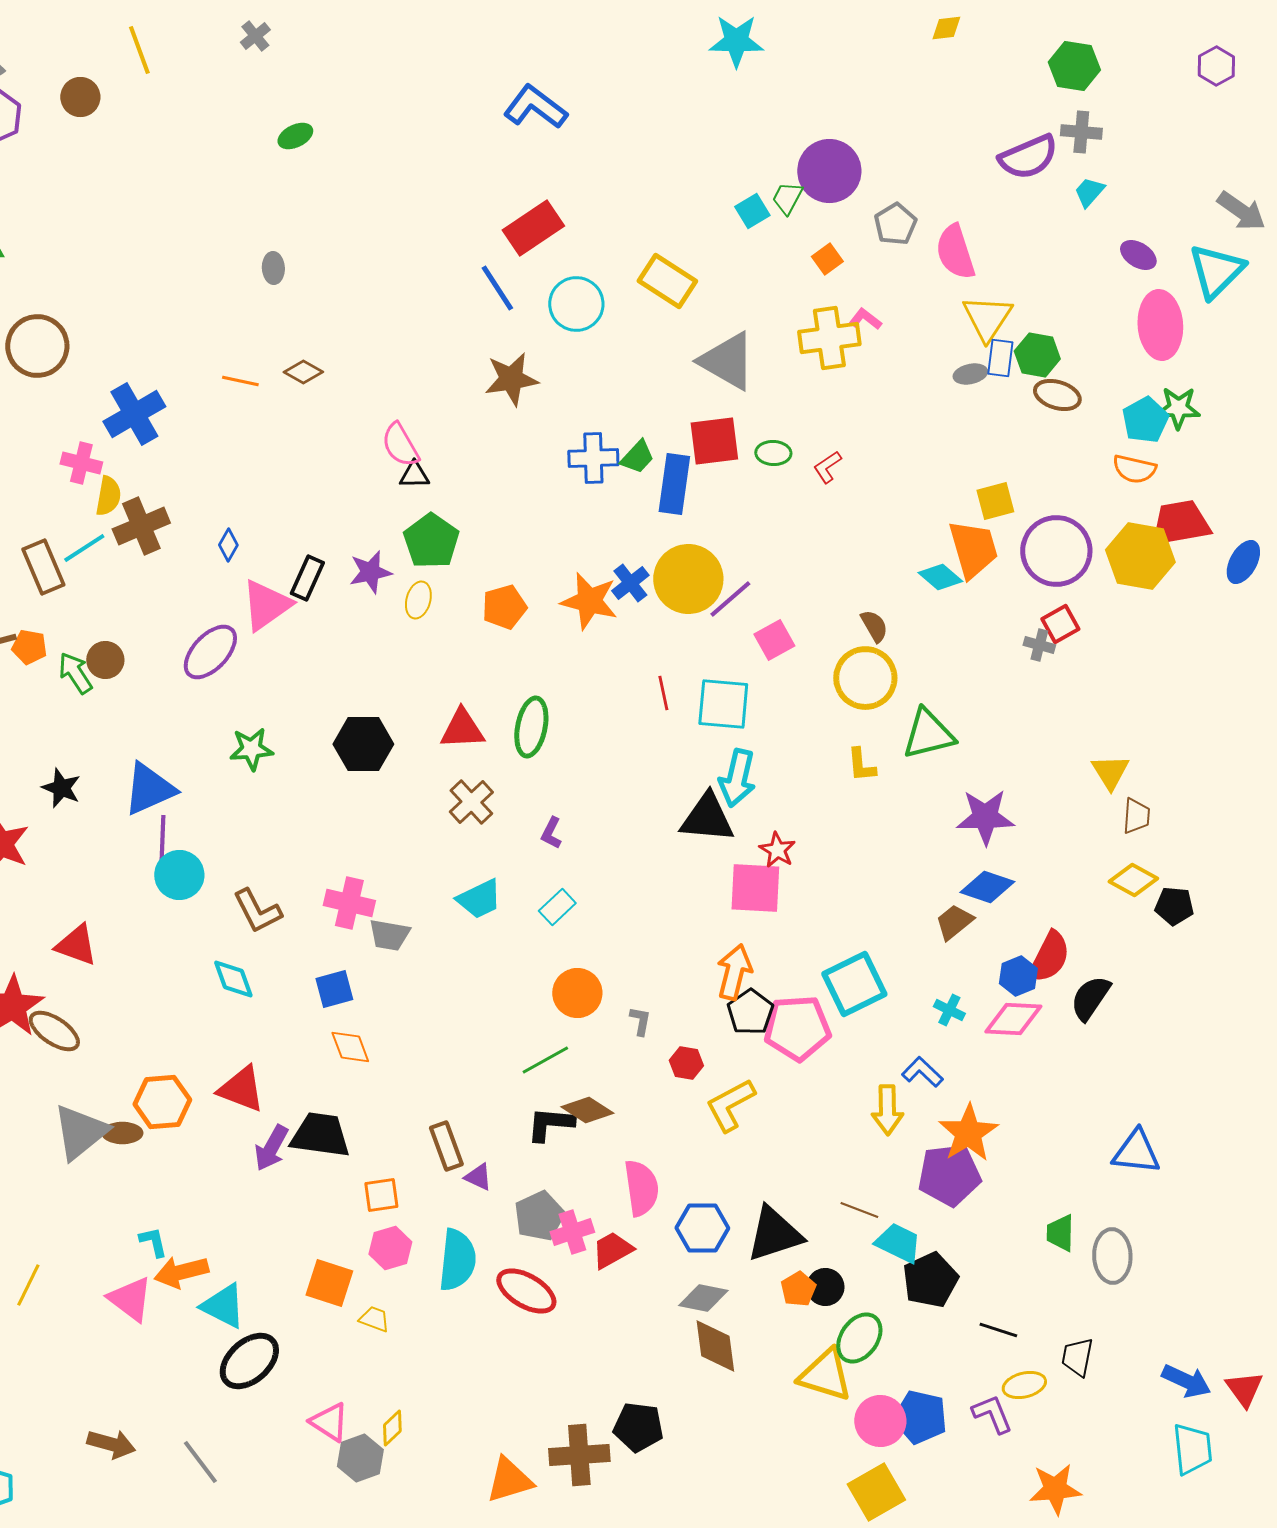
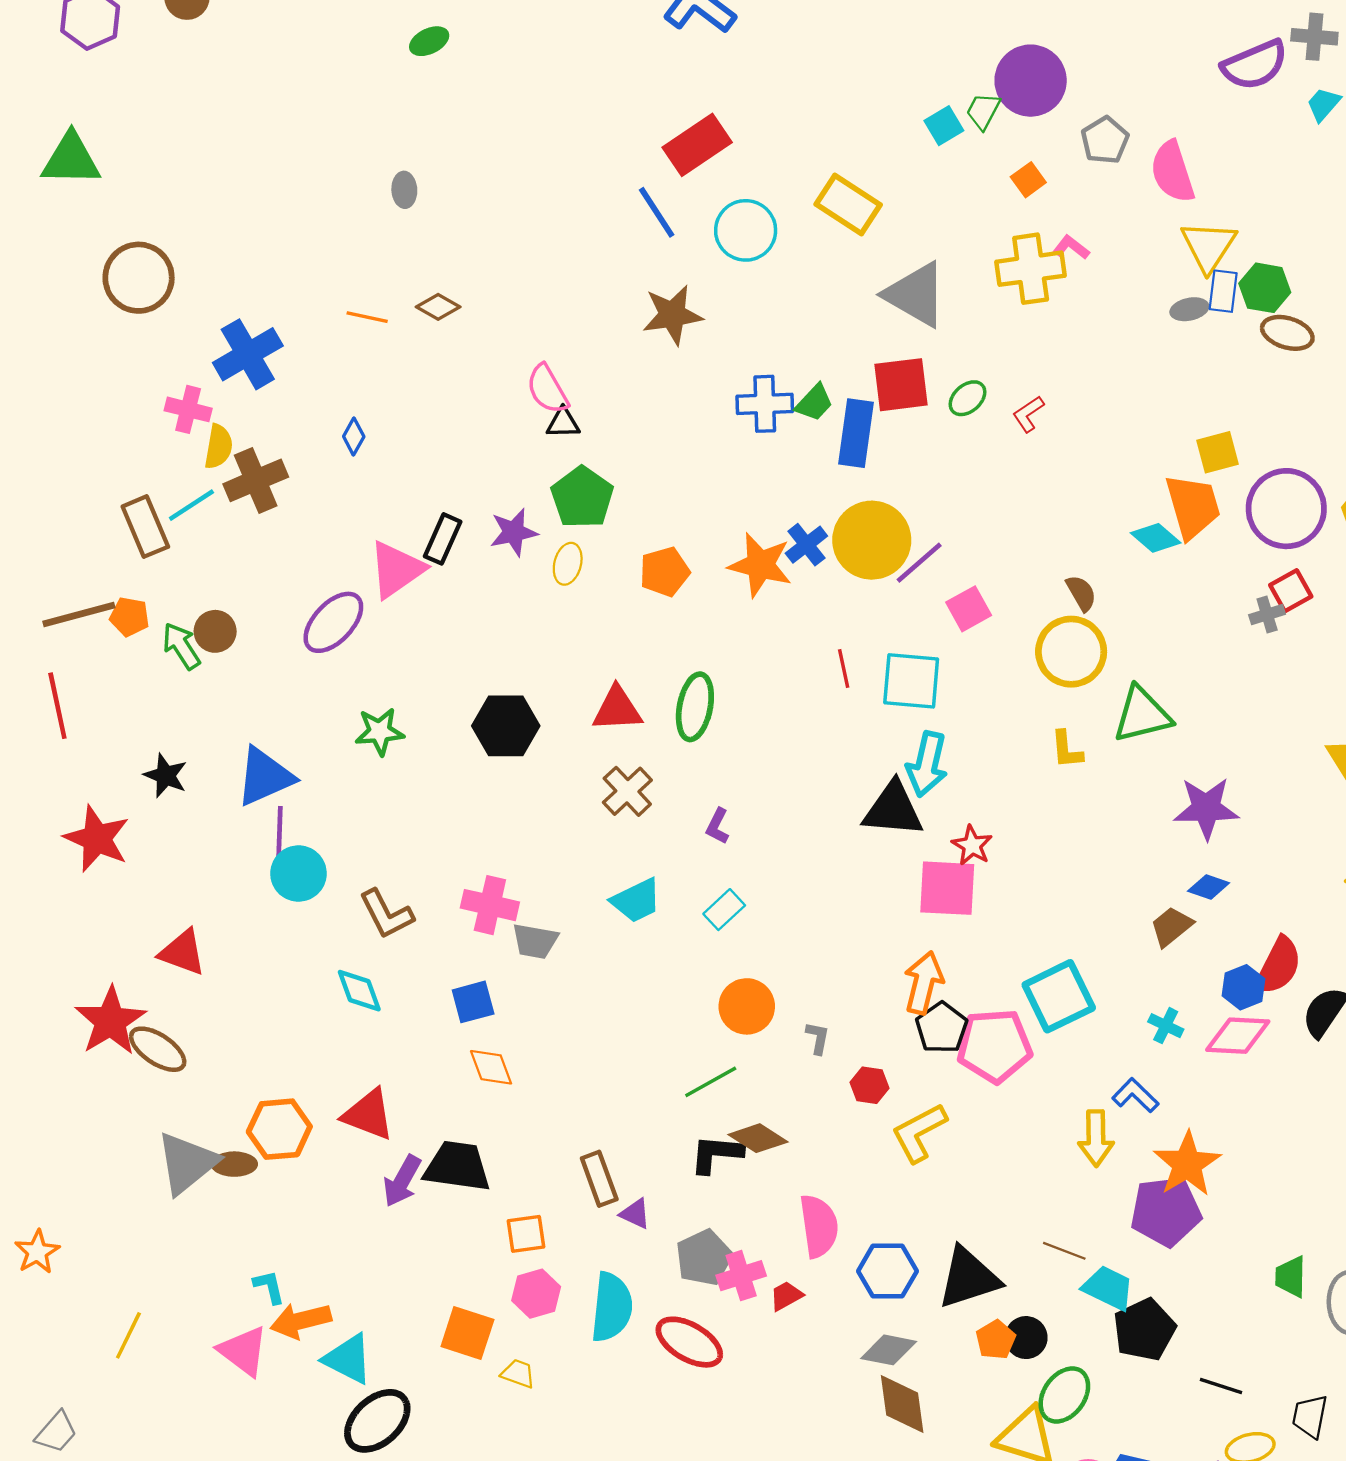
green ellipse: (773, 453) -> (967, 398), turned -44
blue diamond: (228, 545) -> (354, 437), moved
gray cross: (1039, 645) -> (1267, 614), turned -32
blue diamond: (987, 887) -> (1209, 887), size x0.7
red trapezoid: (612, 1250) -> (786, 1296), size x0.7

